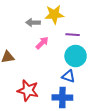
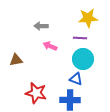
yellow star: (54, 14) -> (88, 18), moved
pink arrow: (42, 43) -> (50, 46), turned -112

